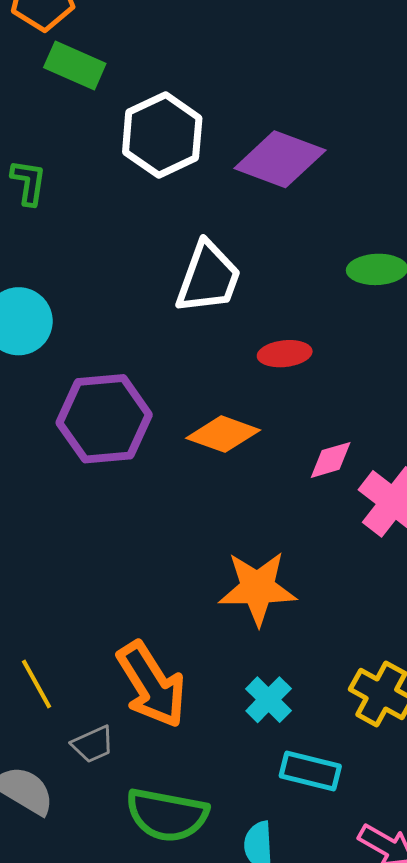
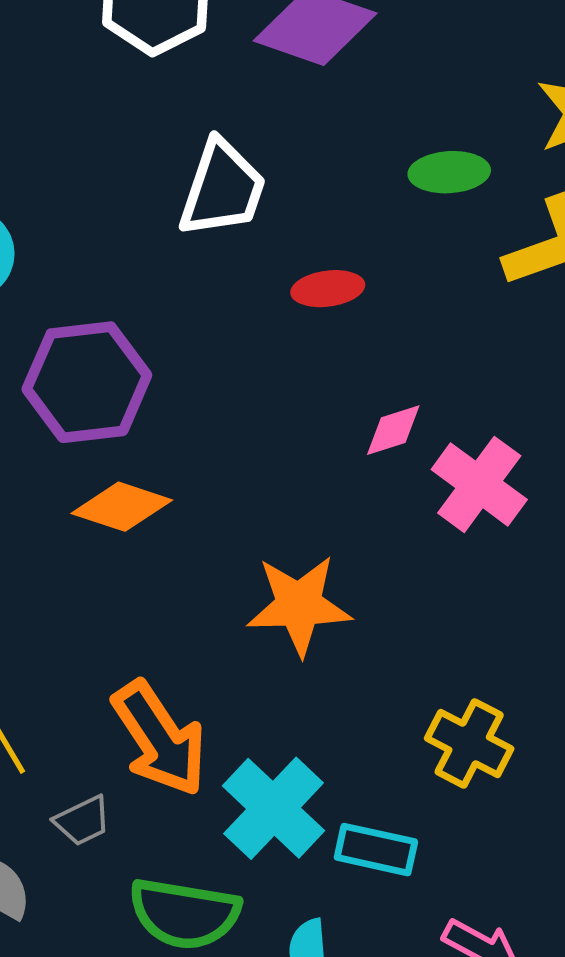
orange diamond: (223, 434) -> (122, 507), moved
cyan cross: (269, 700) -> (274, 808), moved, size x1.6

